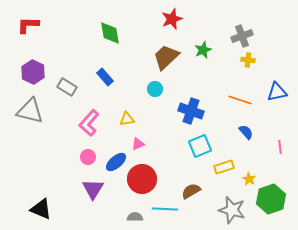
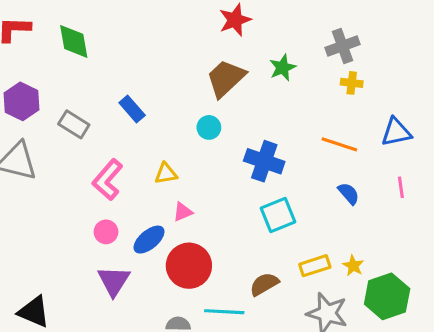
green diamond: (110, 33) -> (74, 41), moved
pink line: (280, 147) -> (401, 187), moved
yellow rectangle: (224, 167) -> (315, 266), moved

